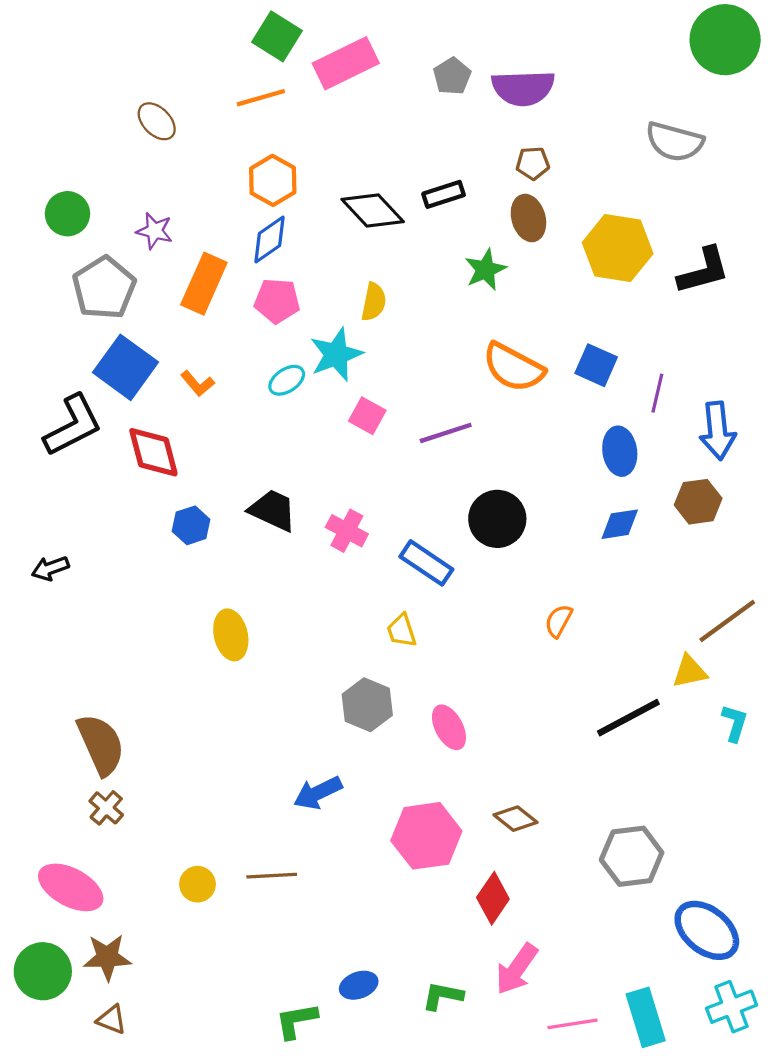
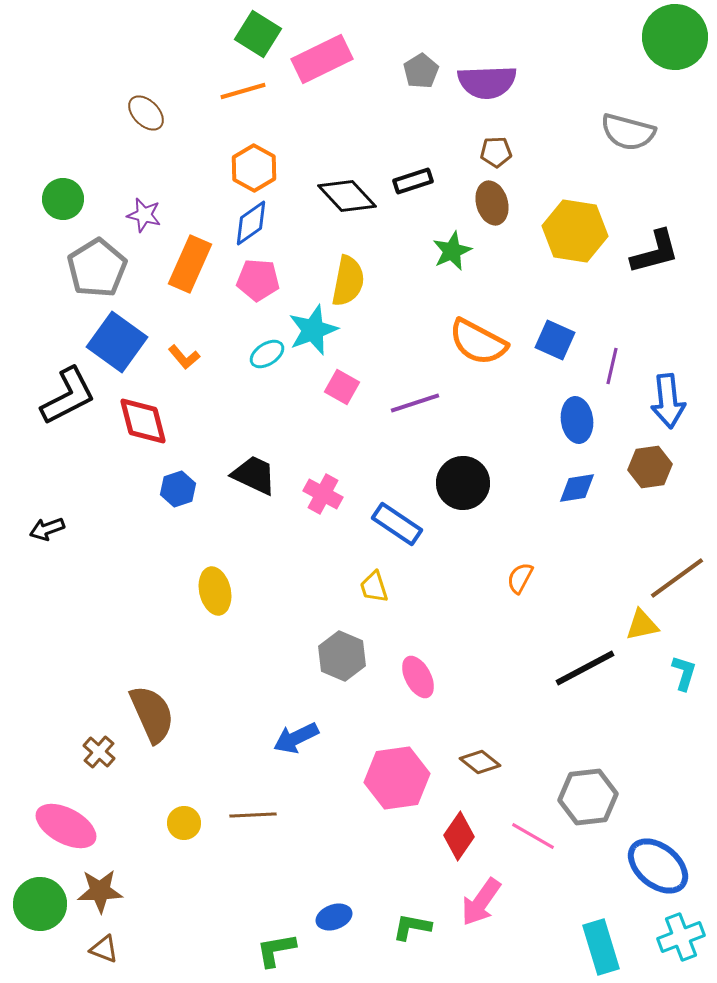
yellow semicircle: (374, 302) -> (348, 281), size x1.4
brown semicircle: (101, 745) -> (152, 714), moved
pink line: (573, 1024) -> (533, 836), moved, turned 39

